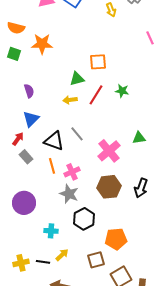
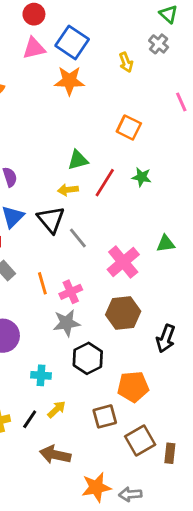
orange star: (42, 44) -> (69, 81), moved
orange square: (98, 62) -> (129, 127), moved, turned 30
black triangle: (54, 141) -> (51, 220), moved, turned 30
black arrow: (141, 188) -> (166, 339), moved
gray star: (69, 194) -> (67, 323), turned -30
black line: (43, 262) -> (30, 419), turned -64

